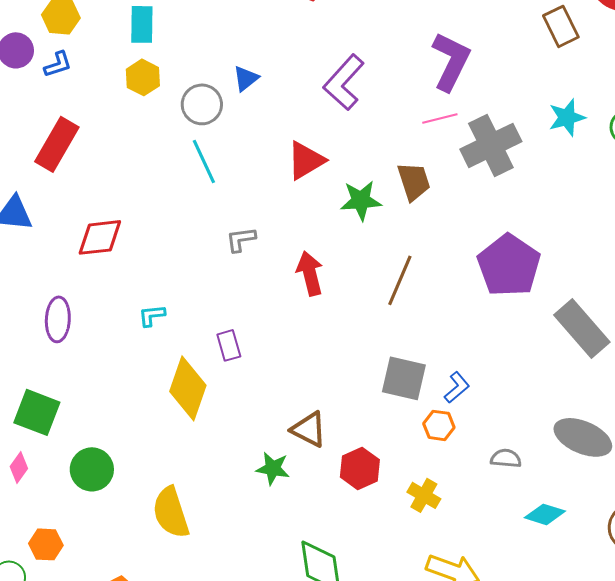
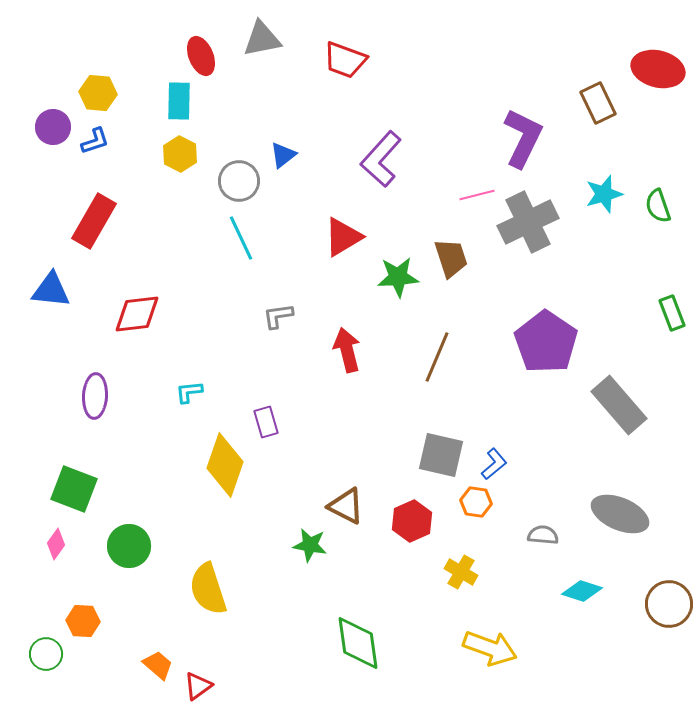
purple L-shape: (451, 61) -> (523, 138), moved
red hexagon: (360, 468) -> (412, 521), moved

